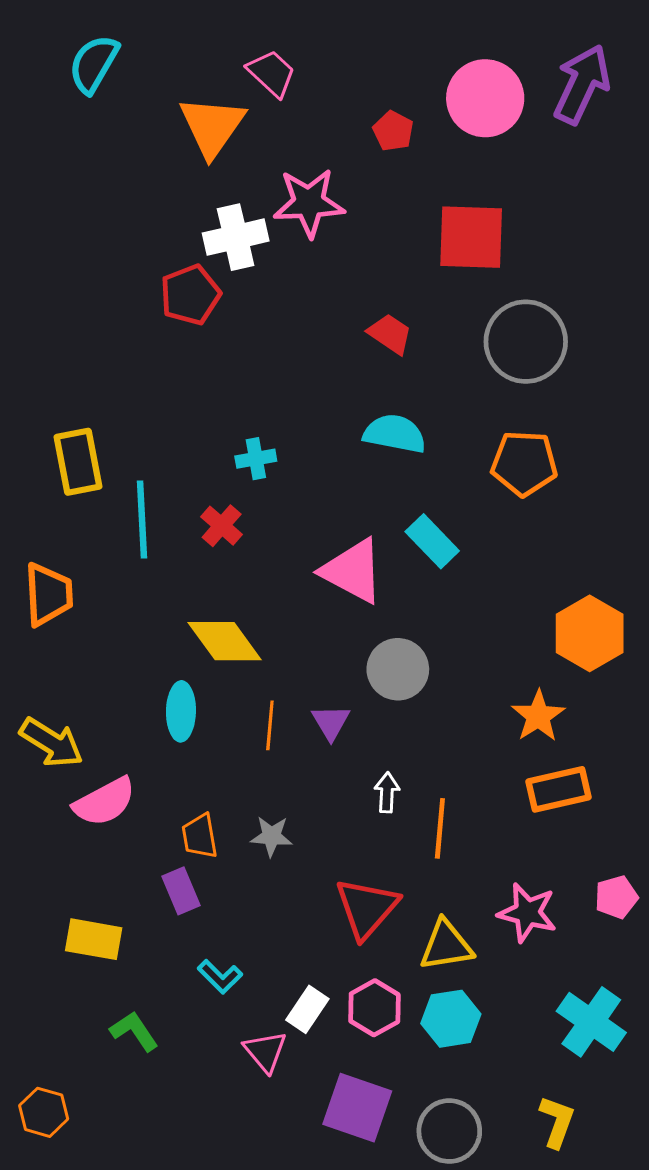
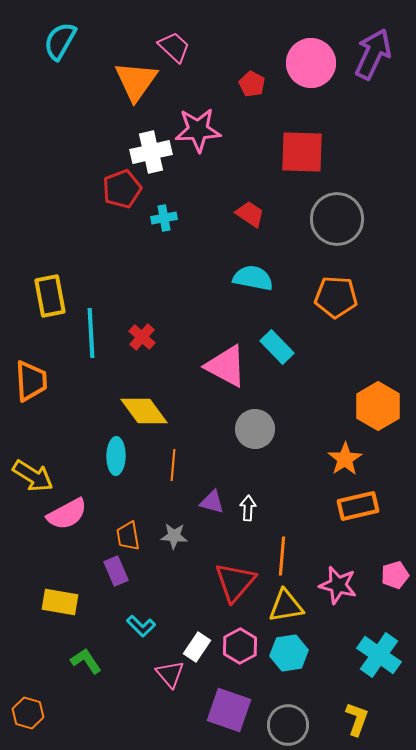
cyan cross: (256, 459) -> (164, 218), moved
purple triangle: (331, 722) -> (212, 502), moved, turned -44
orange line: (440, 828) -> (282, 556), moved

